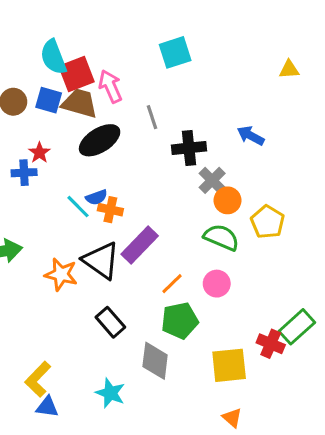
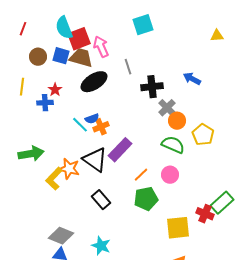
orange cross: (110, 210) -> (101, 127), turned -35
gray diamond: (155, 361) -> (61, 236), moved, turned -75
yellow L-shape: (38, 379) -> (54, 179), moved

